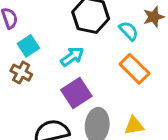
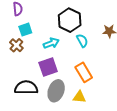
cyan semicircle: (129, 31) -> (82, 41), moved
orange rectangle: (134, 69) -> (84, 72), moved

